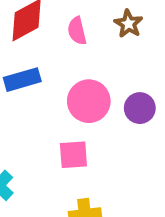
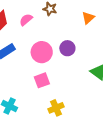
pink semicircle: (77, 31) -> (26, 20), turned 80

